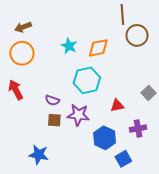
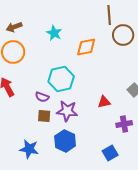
cyan star: (69, 46) -> (54, 33), moved
cyan hexagon: (87, 80) -> (61, 79), moved
blue hexagon: (105, 138) -> (65, 141), moved

